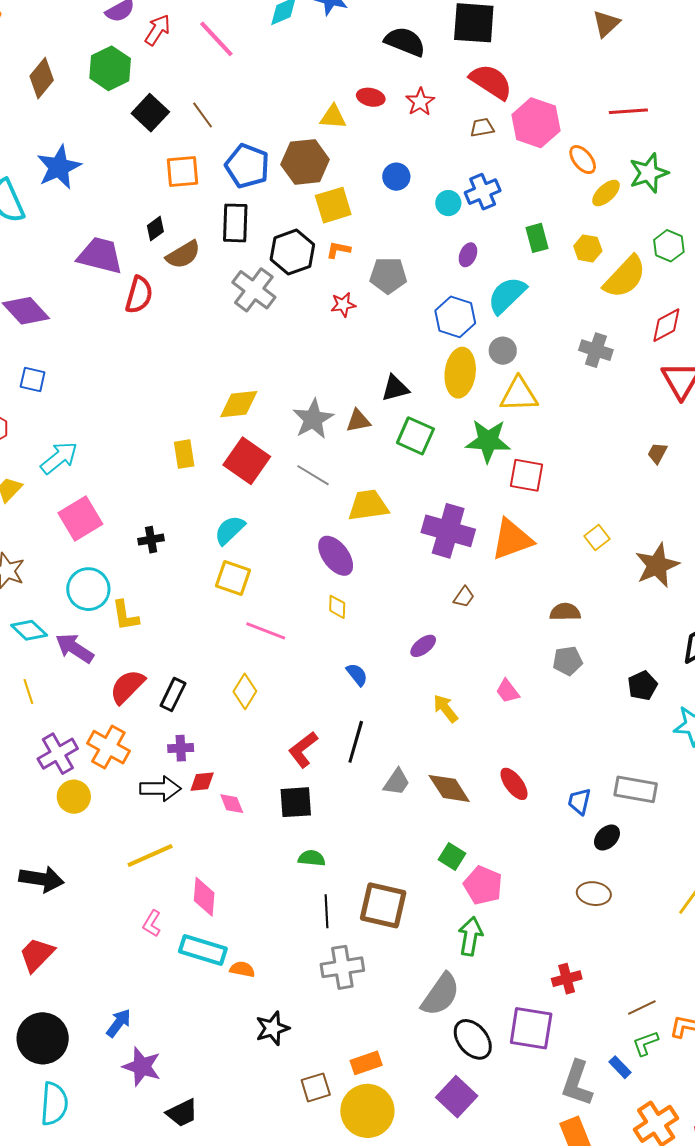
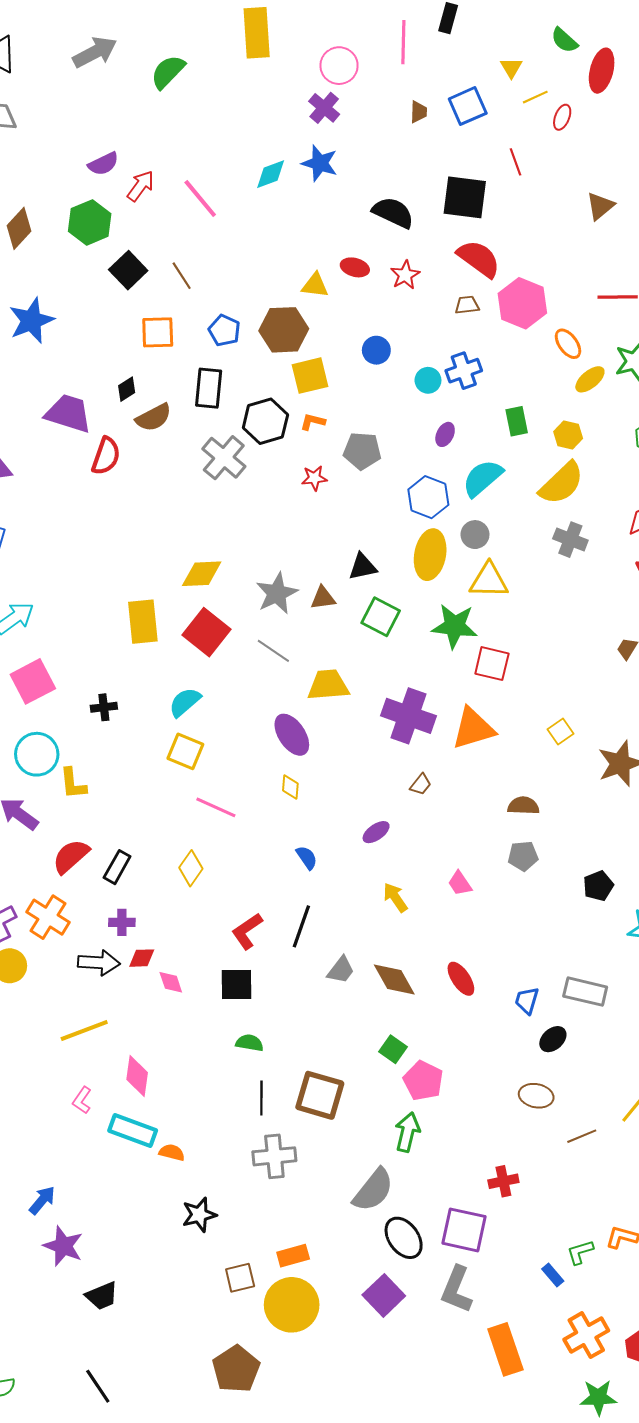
blue pentagon: (247, 166) -> (224, 331), size x0.7
yellow semicircle: (625, 277) -> (562, 483), moved
yellow rectangle: (184, 454) -> (143, 622), size x1.5
brown line: (642, 1008) -> (582, 1136), moved
gray L-shape: (577, 1083) -> (457, 1289), moved

